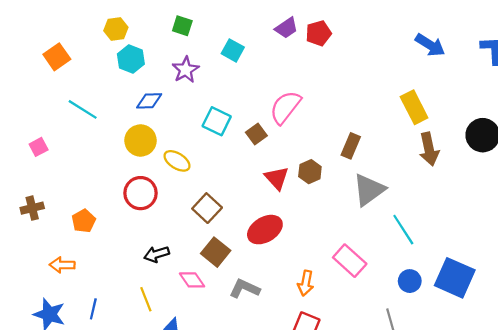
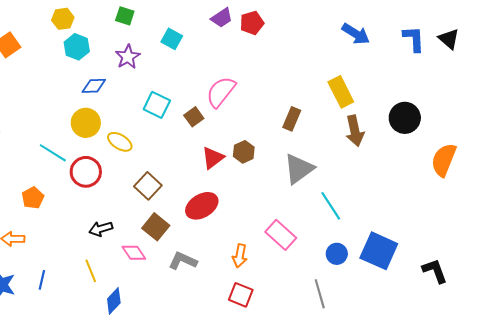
cyan line: (83, 109) -> (53, 153), moved
brown rectangle: (351, 146) -> (292, 119), moved
red triangle: (277, 178) -> (213, 158), turned 35

